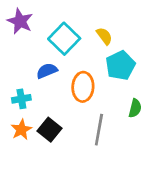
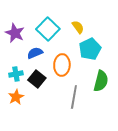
purple star: (20, 21) -> (15, 33), moved
green semicircle: (135, 108) -> (101, 81), size x1.5
black square: (49, 130) -> (37, 79), moved

